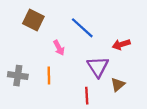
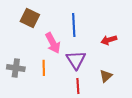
blue line: (82, 28) -> (74, 25), turned 45
pink arrow: (59, 48) -> (53, 43), size x1.5
purple triangle: (98, 67) -> (76, 60), moved

